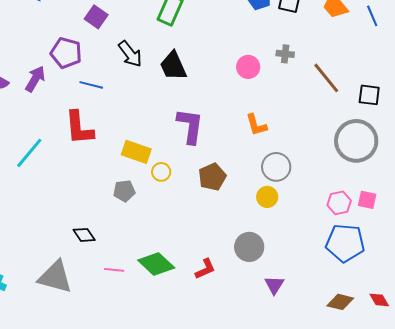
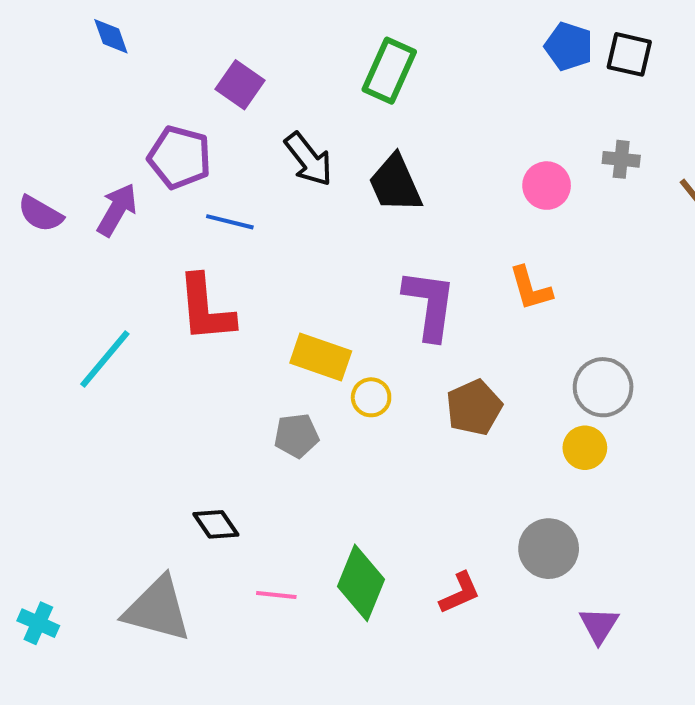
orange L-shape: (256, 125) -> (530, 288), moved
green diamond: (156, 264) -> (361, 583), turned 69

